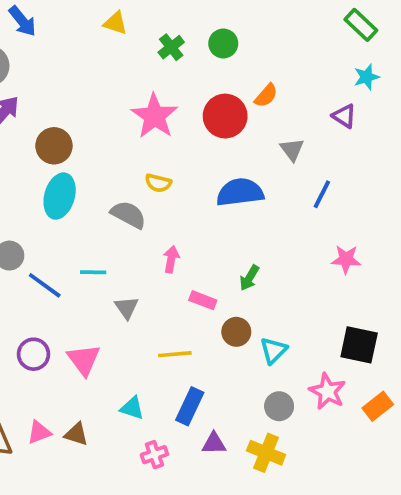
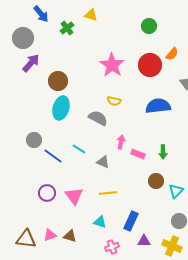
green cross: (171, 47) -> (67, 28), moved
cyan line: (93, 272) -> (79, 149), turned 32
green arrow: (249, 278) -> (163, 152), turned -32
pink rectangle: (203, 300) -> (138, 154), moved
gray triangle: (127, 308) -> (103, 162), moved, turned -32
yellow line: (175, 354) -> (108, 193), moved

